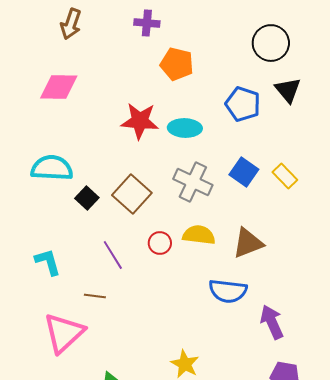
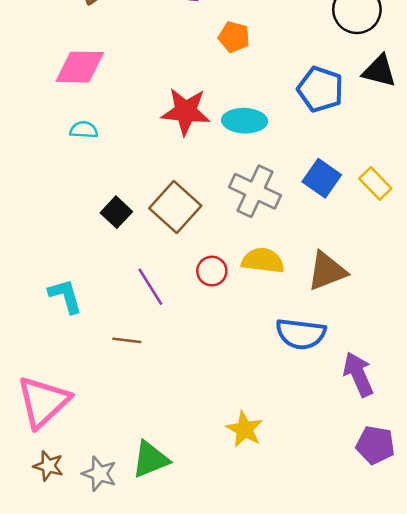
orange pentagon: (177, 64) -> (234, 37), size x0.7
black triangle: (288, 90) -> (379, 71), turned -36
cyan semicircle: (52, 168) -> (84, 130), moved, size x0.5
pink triangle: (64, 333) -> (43, 402), moved

